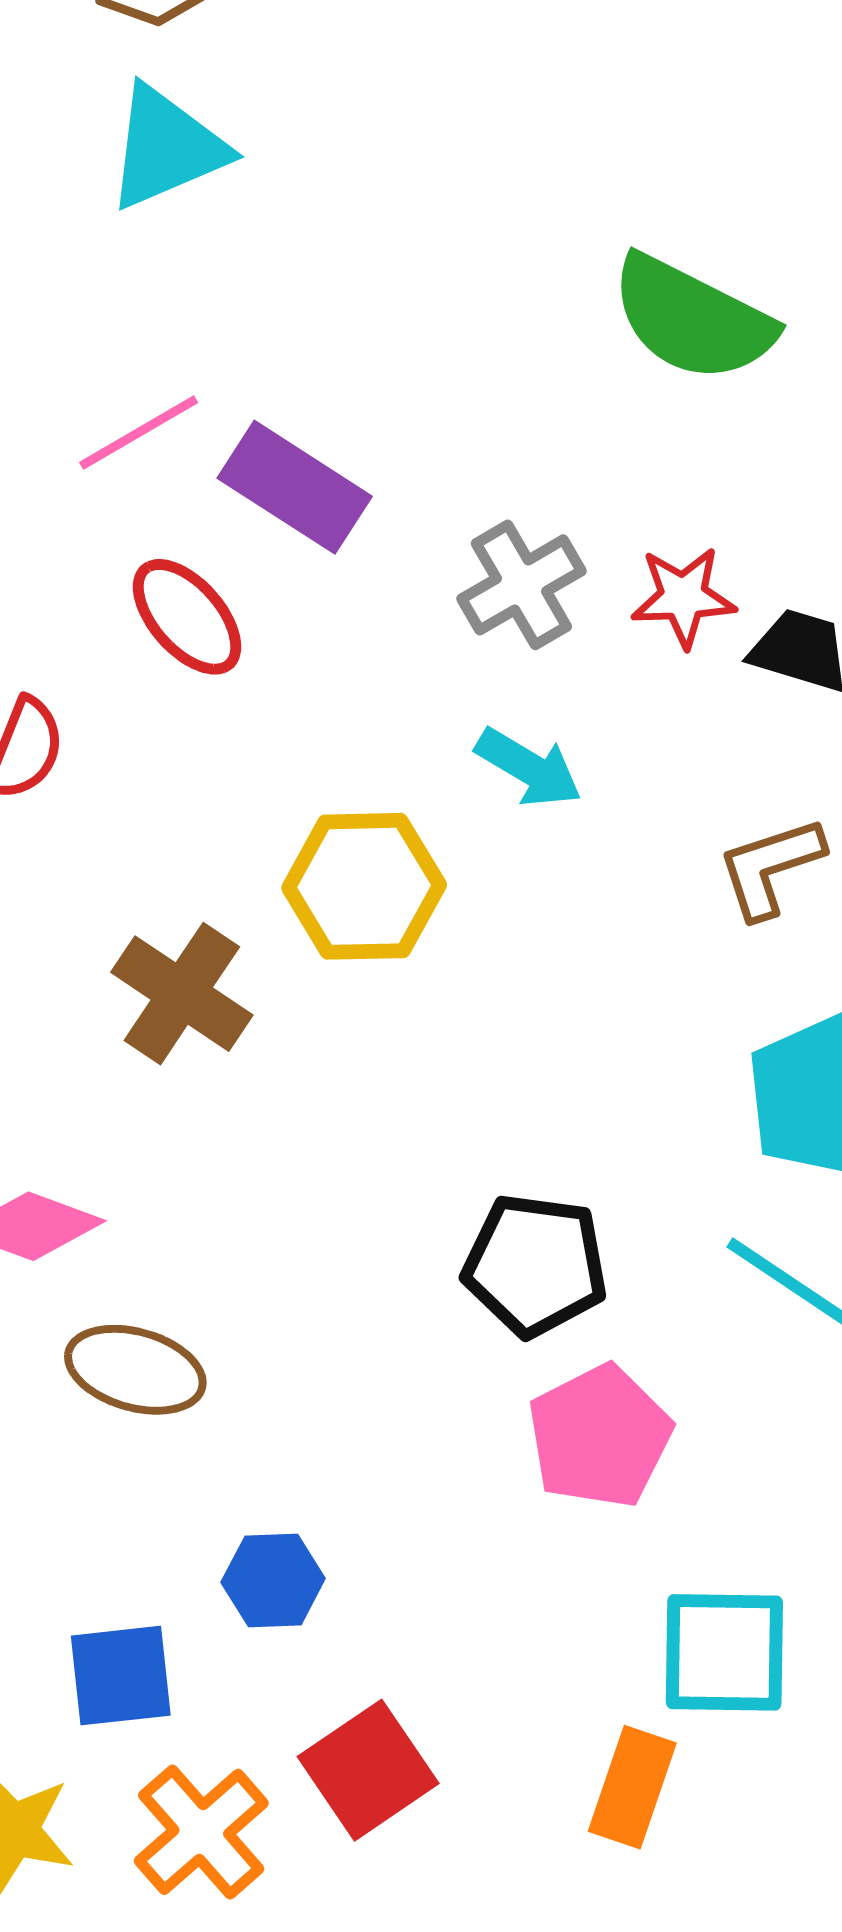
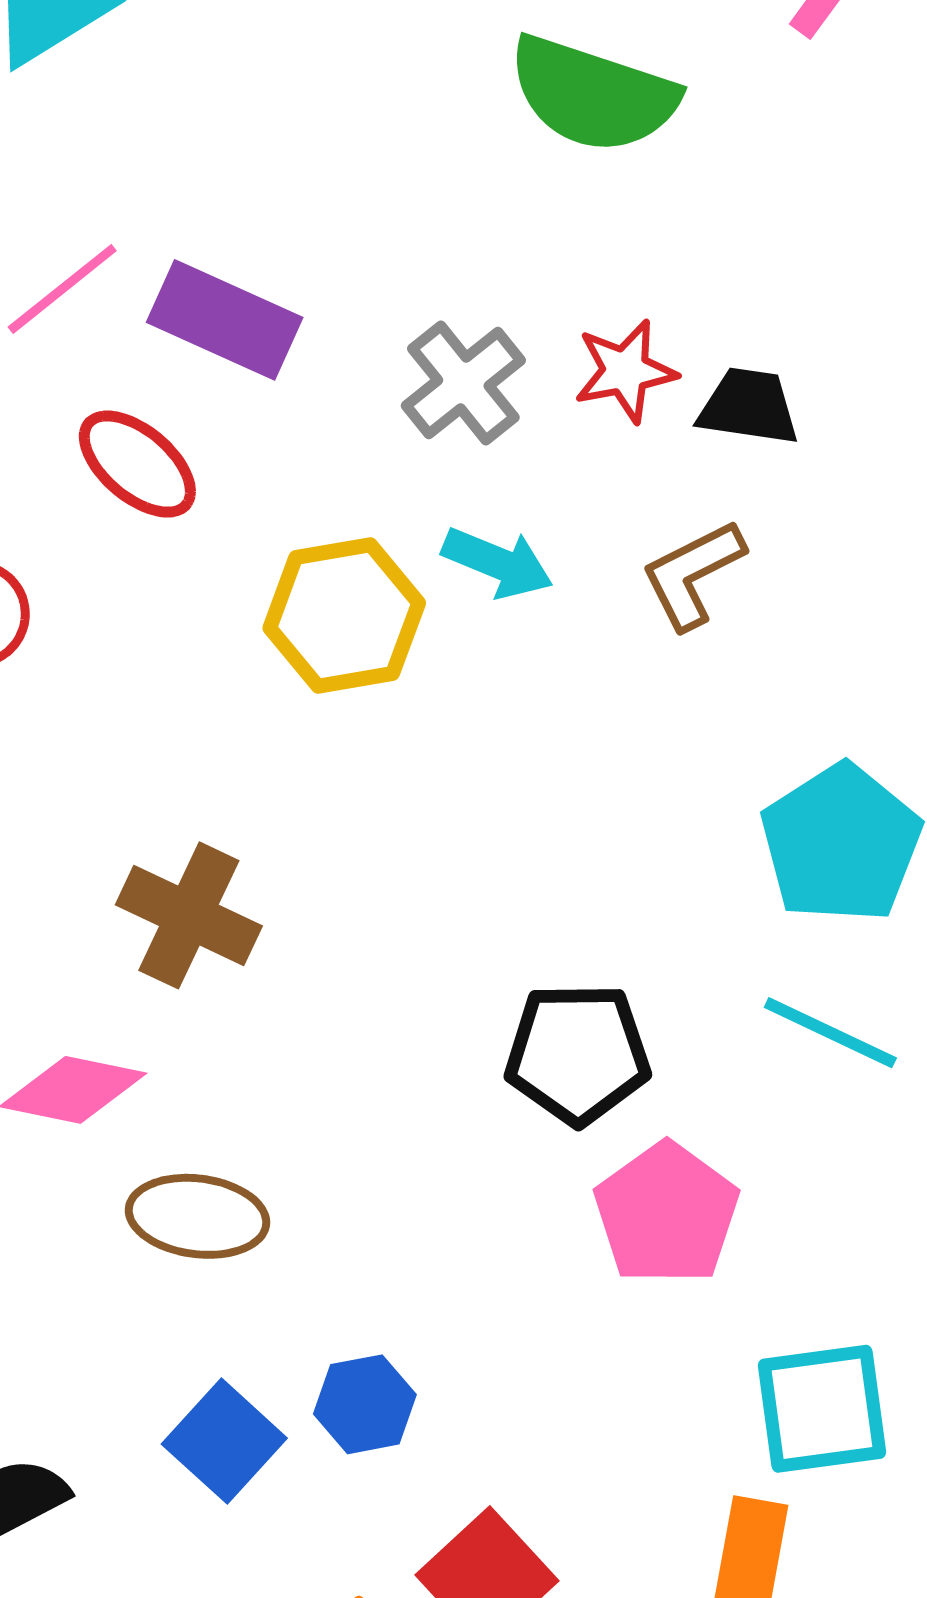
brown L-shape: (770, 867) -> (693, 574), moved
yellow hexagon: (364, 886) -> (344, 615), moved
brown cross: (182, 994) -> (189, 915), moved
blue square: (121, 1676) -> (224, 1441), moved, turned -33

